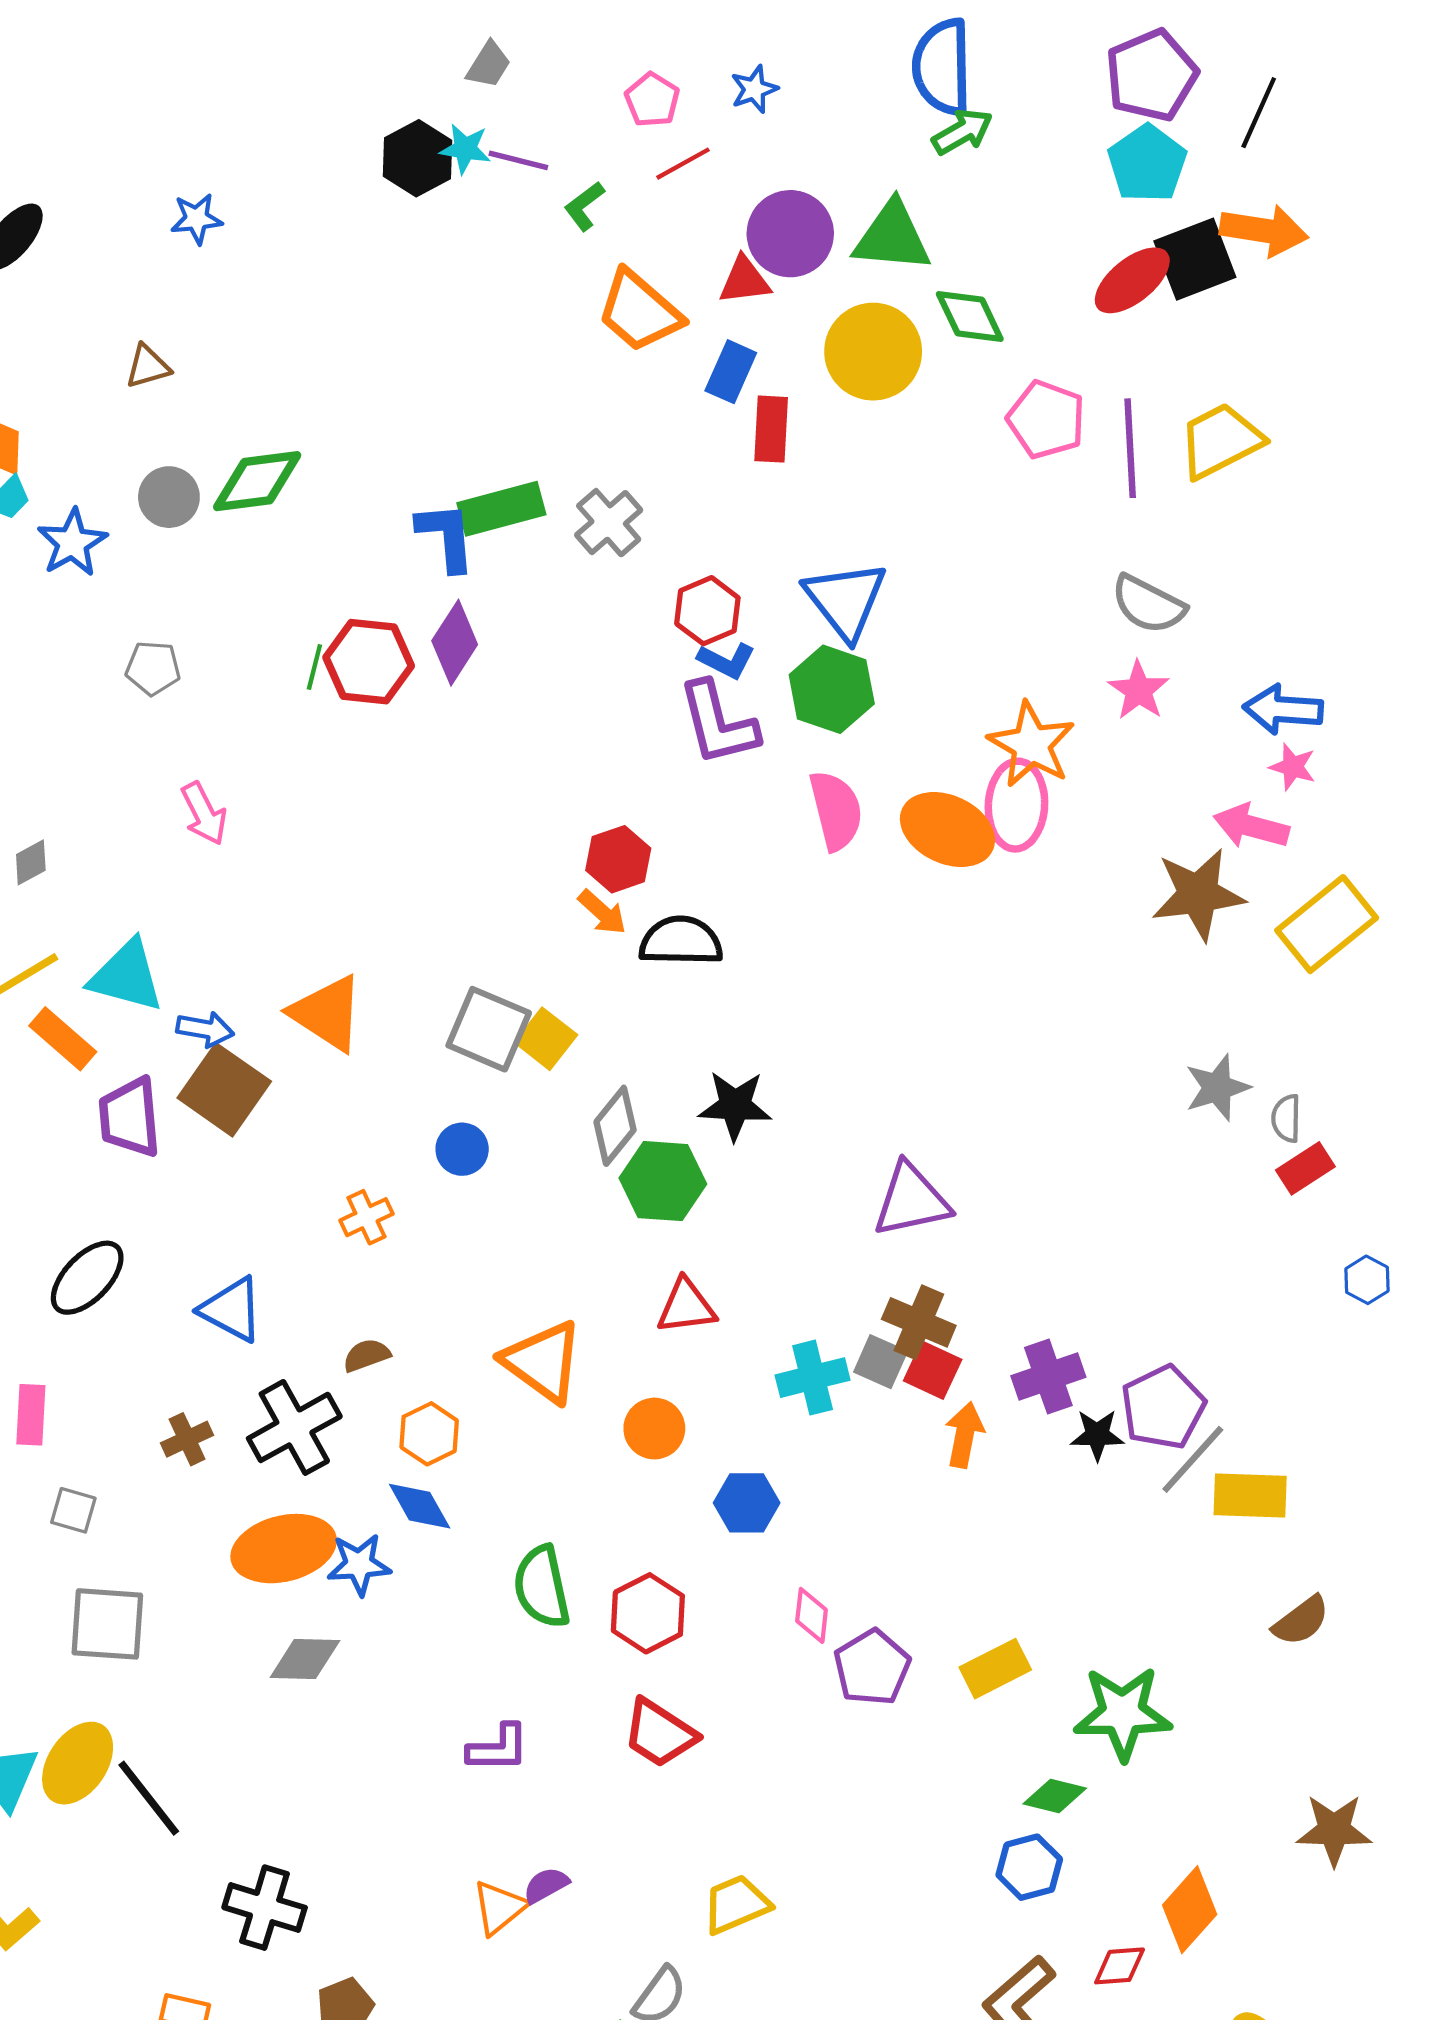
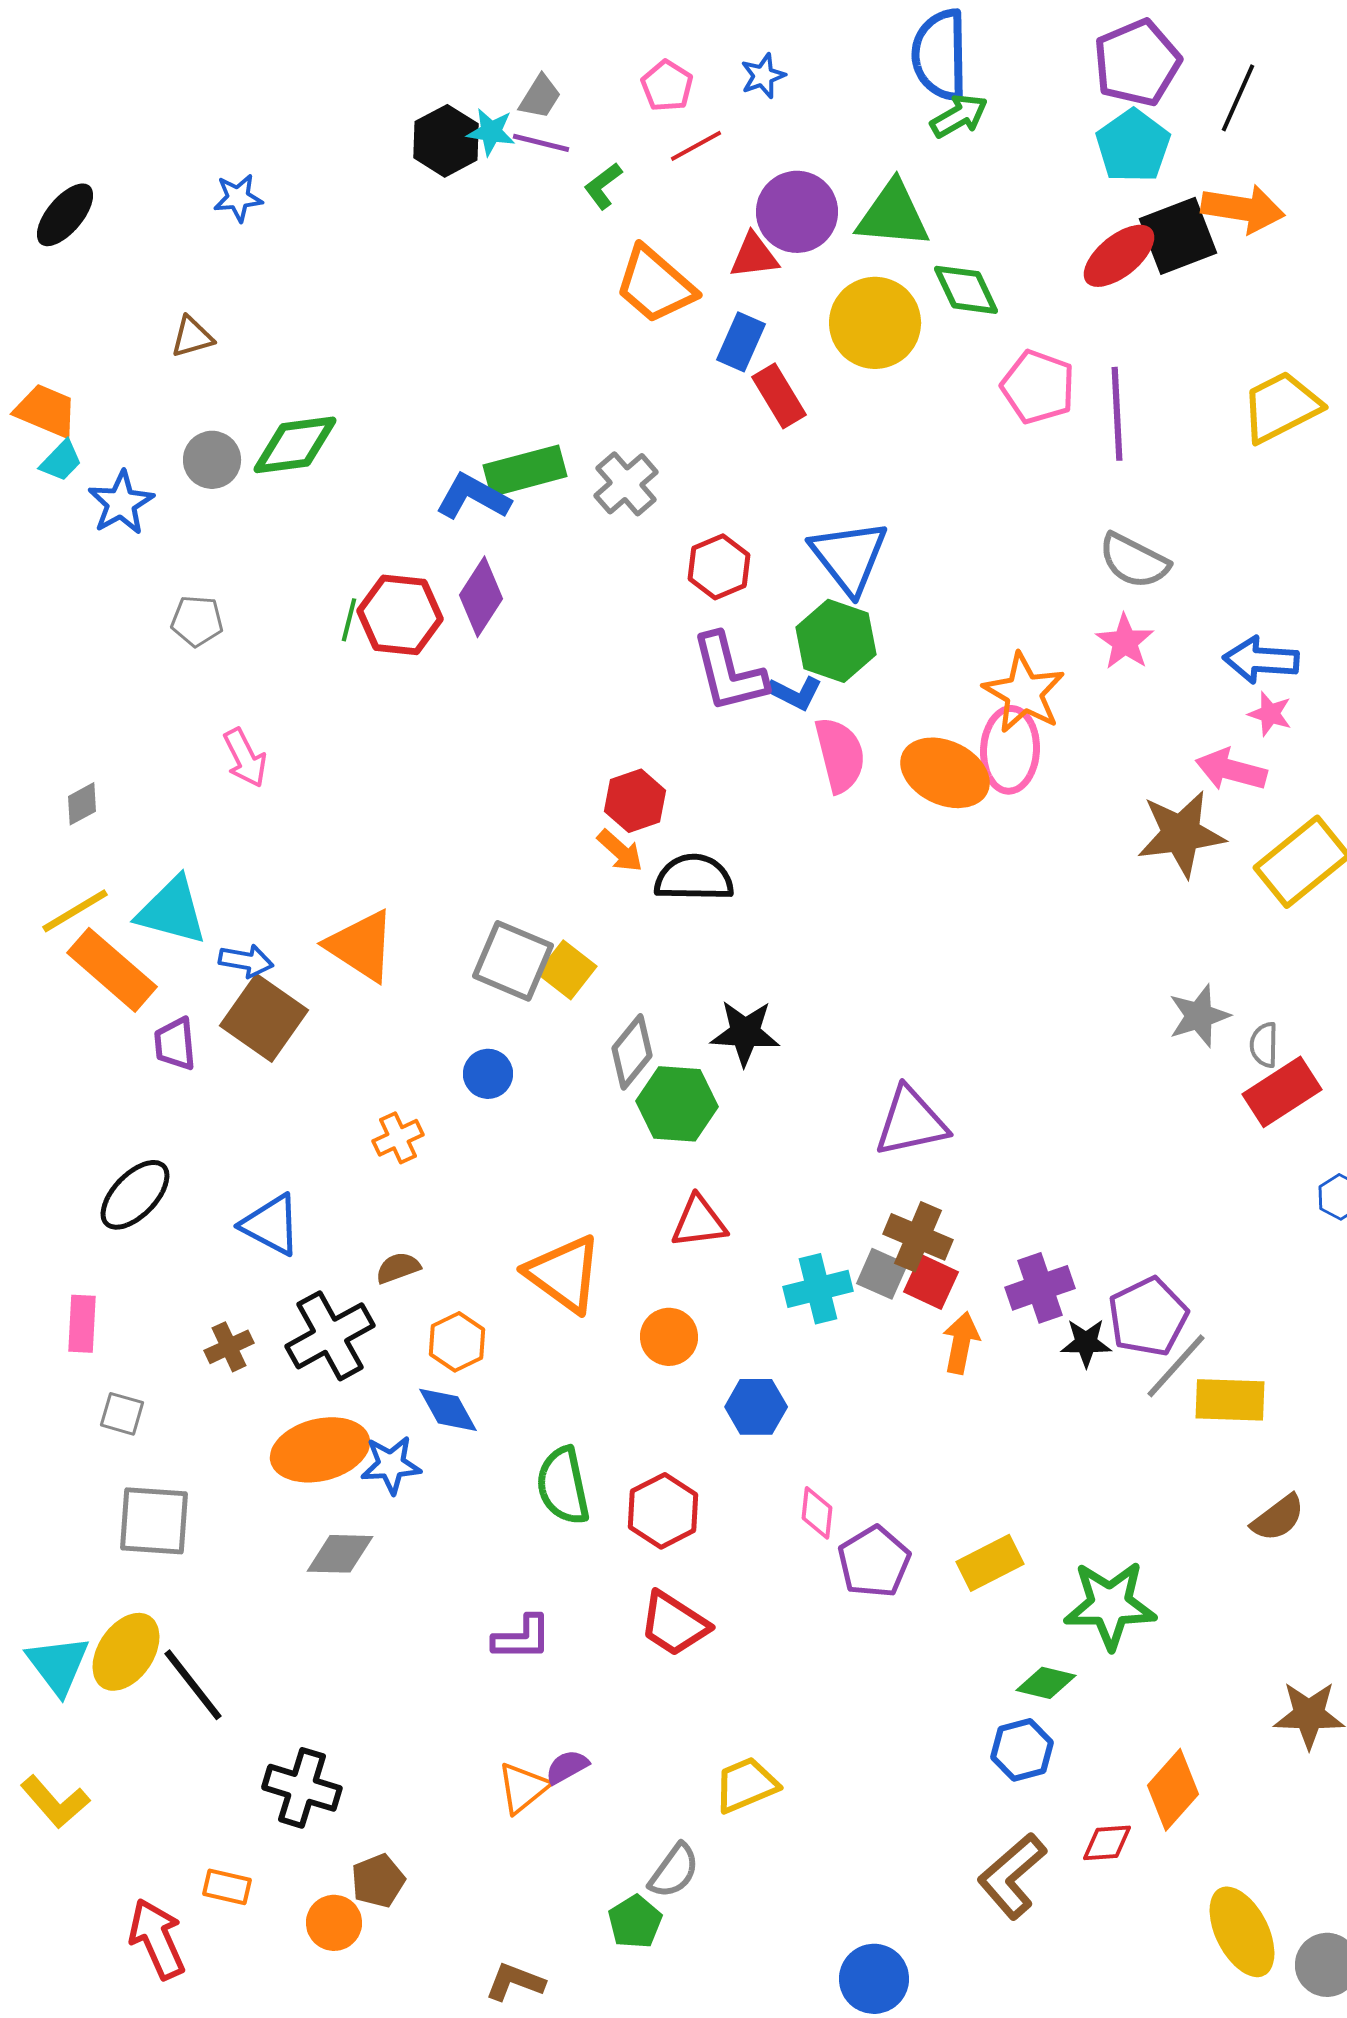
gray trapezoid: (489, 65) -> (540, 97), moved
red rectangle: (771, 429) -> (779, 396), turned -34
yellow trapezoid: (1220, 441) -> (1281, 407), moved
blue L-shape: (446, 536) -> (473, 497), turned -56
blue L-shape: (727, 661) -> (795, 693), moved
orange rectangle: (63, 1039) -> (112, 970), size x1.4
purple trapezoid: (130, 1117) -> (175, 1044), size x0.7
red rectangle: (1305, 1168) -> (1282, 1092), size x1.4

